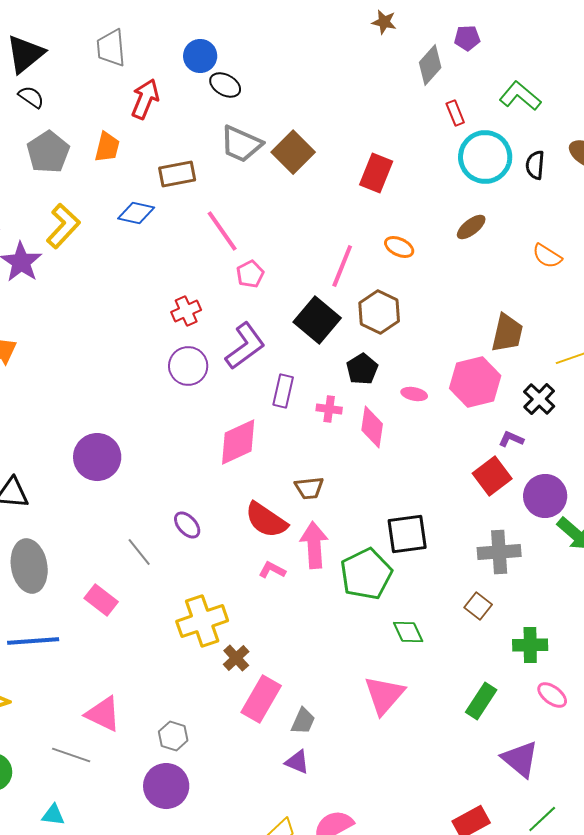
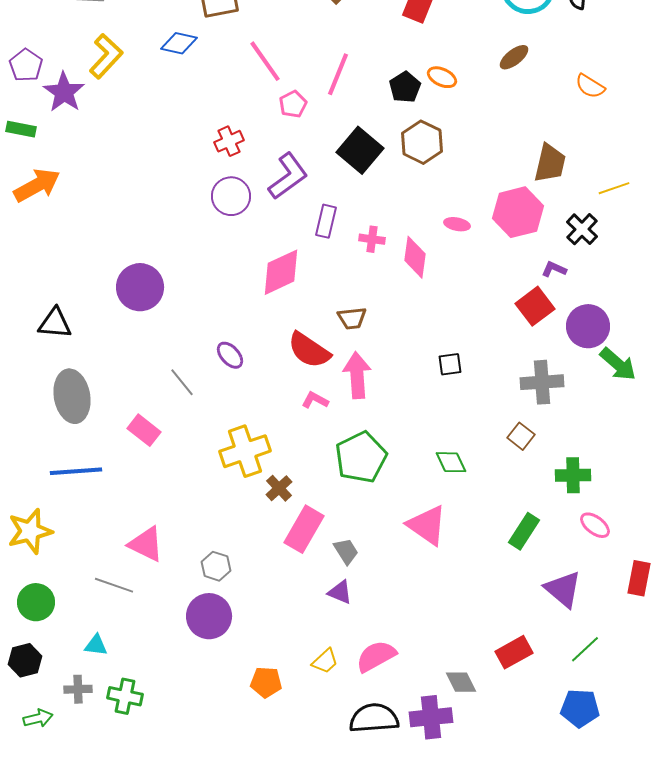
pink line: (342, 266) -> (338, 74), moved
black pentagon: (362, 369) -> (405, 87), moved
black square: (407, 534) -> (450, 364), size x0.6
green pentagon: (366, 574) -> (361, 457), moved
pink triangle: (384, 695) -> (427, 525), turned -36
gray trapezoid: (303, 721) -> (346, 551), turned -56

